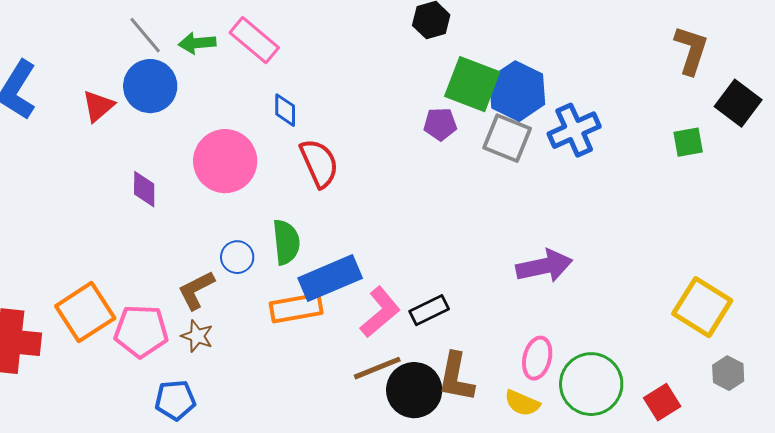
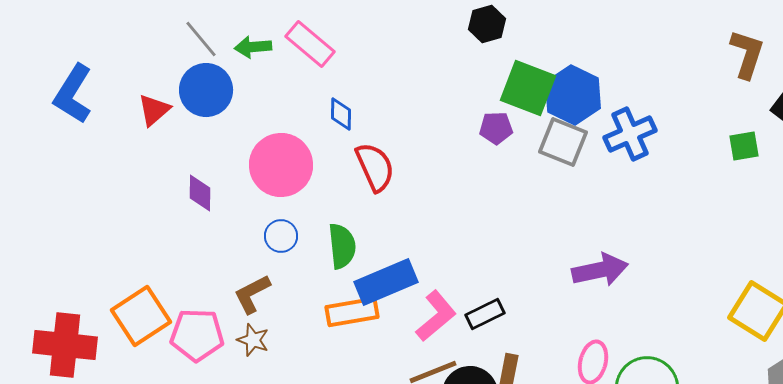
blue circle: (237, 257) -> (281, 236), moved

